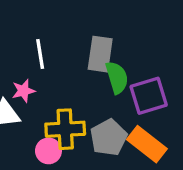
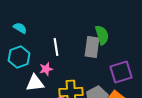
green semicircle: (117, 77) -> (102, 35), moved

